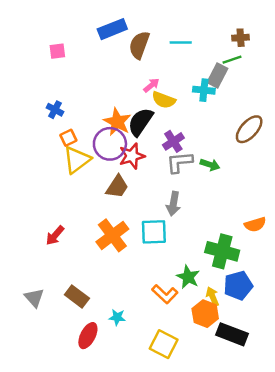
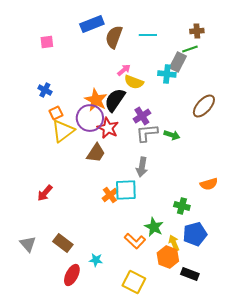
red star: (132, 156) -> (108, 128), turned -30
orange cross: (112, 235) -> (110, 195), moved, size x0.6
green cross: (222, 251) -> (182, 206), size x0.6
black rectangle: (232, 334) -> (190, 274), size x0.7

